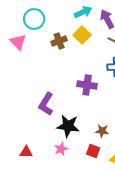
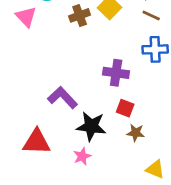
purple L-shape: (46, 104) -> (63, 98), turned 105
red square: (93, 151) -> (125, 108), moved
red triangle: (26, 152) -> (36, 142), moved, size x1.6

